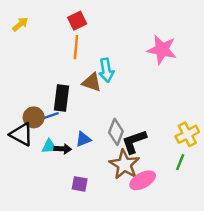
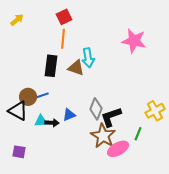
black rectangle: (61, 98) -> (51, 66), moved
green line: (180, 162) -> (138, 134), moved
purple square: (80, 184) -> (19, 152), moved

